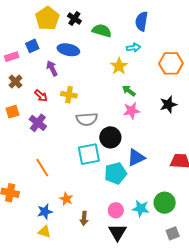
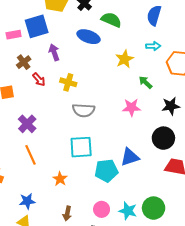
blue square: (32, 46) -> (37, 26), size x1.6
cyan arrow: (133, 48) -> (153, 46), moved
blue ellipse: (68, 50) -> (89, 37), moved
brown cross: (15, 82) -> (24, 62), moved
green arrow: (129, 91) -> (146, 82), moved
purple cross: (38, 123) -> (27, 124), moved
black circle: (110, 137) -> (163, 138), moved
orange star: (66, 199) -> (60, 179), moved

